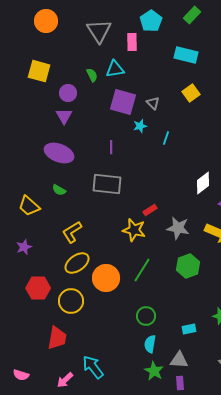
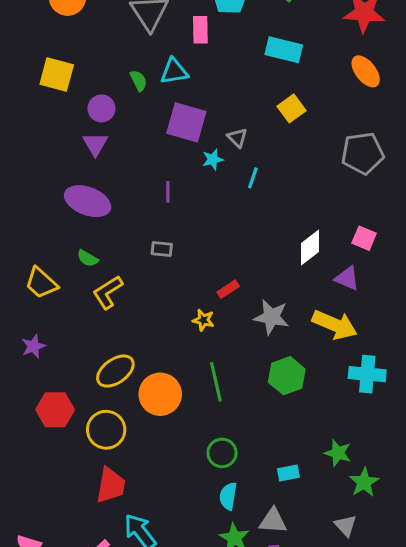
gray triangle: (153, 103) -> (237, 138), moved
gray rectangle: (107, 184) -> (162, 249), size x0.5
yellow star: (134, 230) -> (203, 320), size x0.6
yellow L-shape: (72, 232) -> (108, 292), moved
green line: (142, 270) -> (216, 382), turned -45
red trapezoid: (57, 338) -> (111, 485), moved

